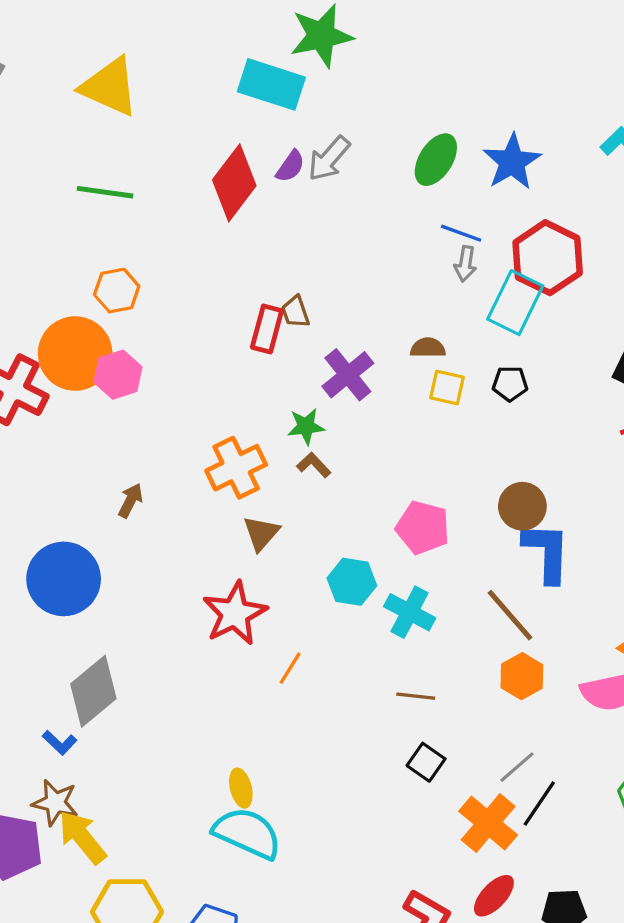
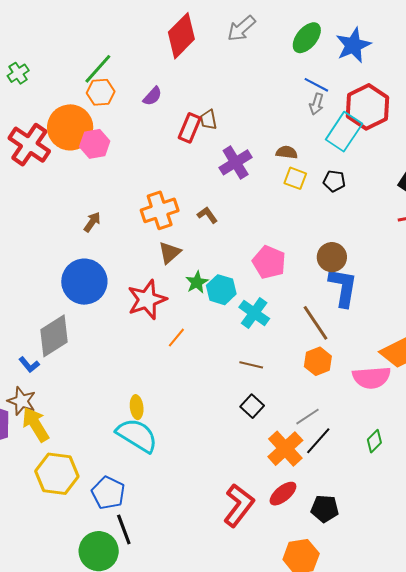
purple semicircle: (290, 166) -> (152, 96), moved
green line: (105, 192) -> (98, 69), moved, turned -64
green star: (306, 426) -> (197, 282), moved, turned -30
blue circle: (64, 579) -> (84, 282), moved

